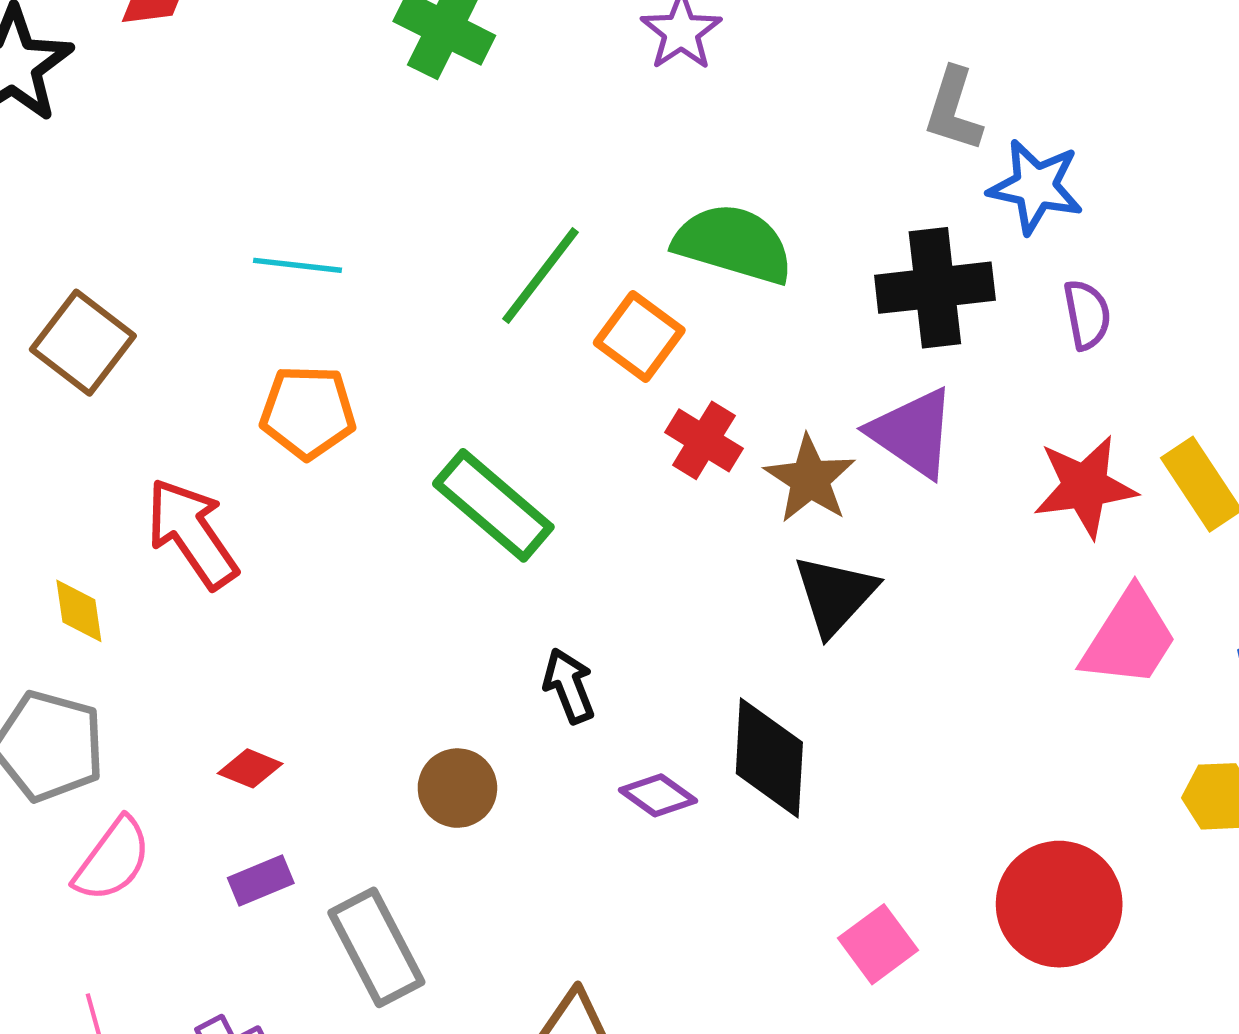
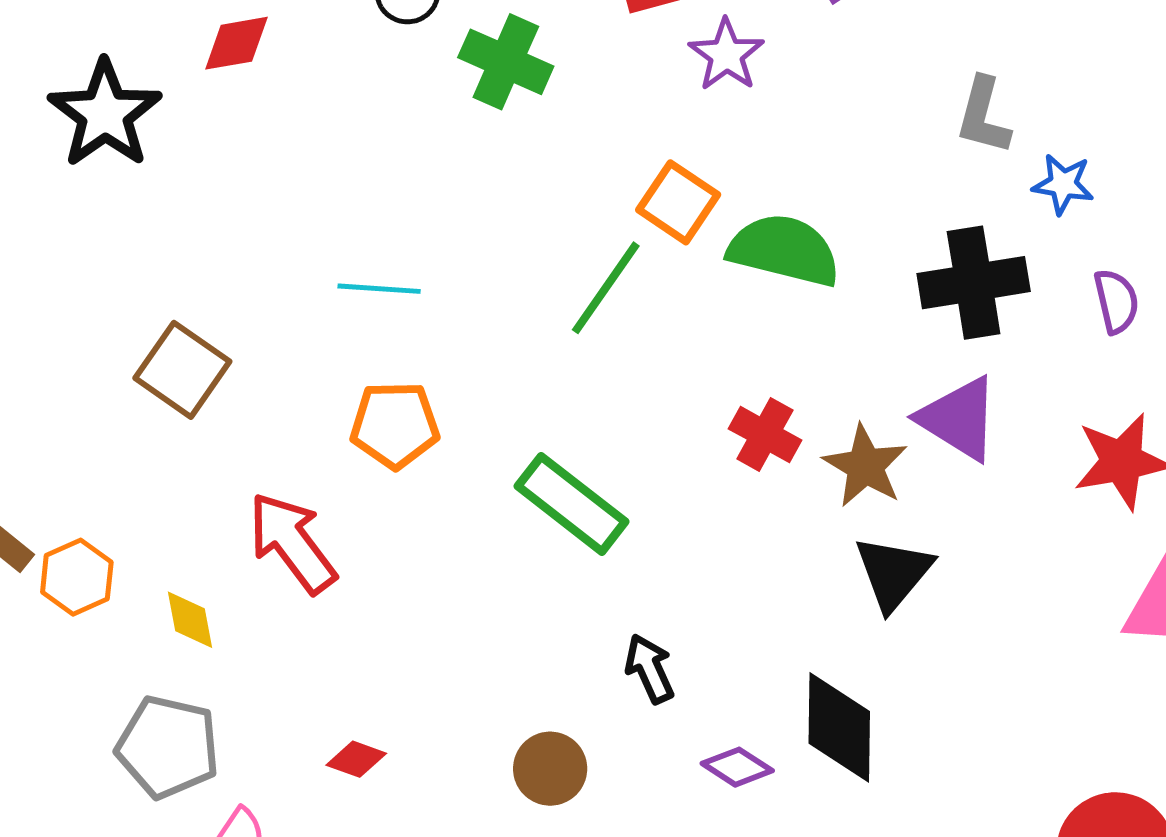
blue star: (1036, 187) -> (1063, 184), size x0.7
orange square: (639, 337) -> (678, 202), moved

